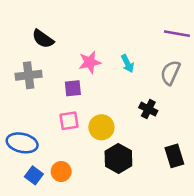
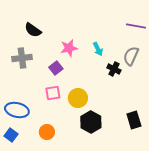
purple square: (73, 88) -> (56, 68), turned -32
black cross: (148, 109) -> (114, 69), moved
blue square: (34, 175) -> (11, 135), moved

